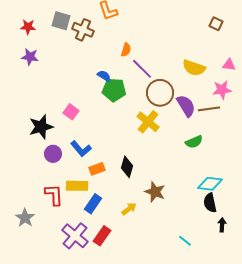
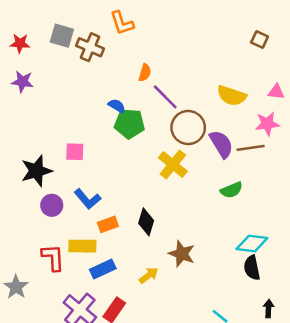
pink square: (71, 112) -> (75, 152), turned -35
blue rectangle: (93, 204) -> (103, 269), turned 30
black arrow: (222, 225) -> (268, 309), moved

